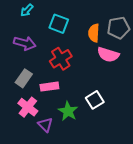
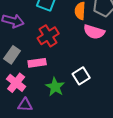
purple triangle: (45, 125) -> (25, 105), moved, turned -42

